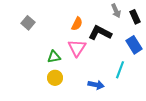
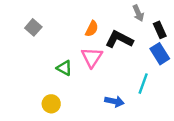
black rectangle: (135, 17) -> (160, 30), moved
green triangle: (54, 57) -> (64, 68), turned 40
yellow circle: (55, 78) -> (51, 104), moved

